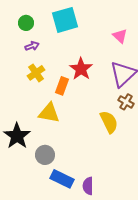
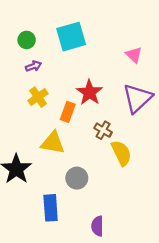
brown cross: (126, 102) -> (103, 130), moved
gray circle: (45, 155) -> (77, 178), moved
blue rectangle: (62, 179) -> (51, 208), moved, turned 60

